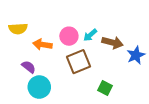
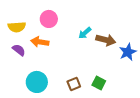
pink circle: (69, 36) -> (49, 19), moved
brown square: (79, 62) -> (74, 84), moved, size x0.6
purple semicircle: (29, 67) -> (19, 50), moved

